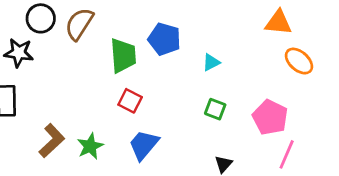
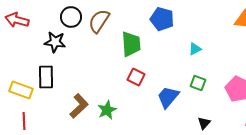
blue pentagon: (164, 39) -> (162, 19), moved
blue trapezoid: (144, 145) -> (168, 97), moved

